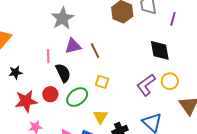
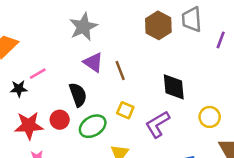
purple triangle: (73, 46) -> (93, 62), turned 42
black diamond: (160, 50) -> (174, 87), moved
pink line: (48, 56) -> (38, 74), moved, turned 56
purple L-shape: (146, 85) -> (158, 124), moved

